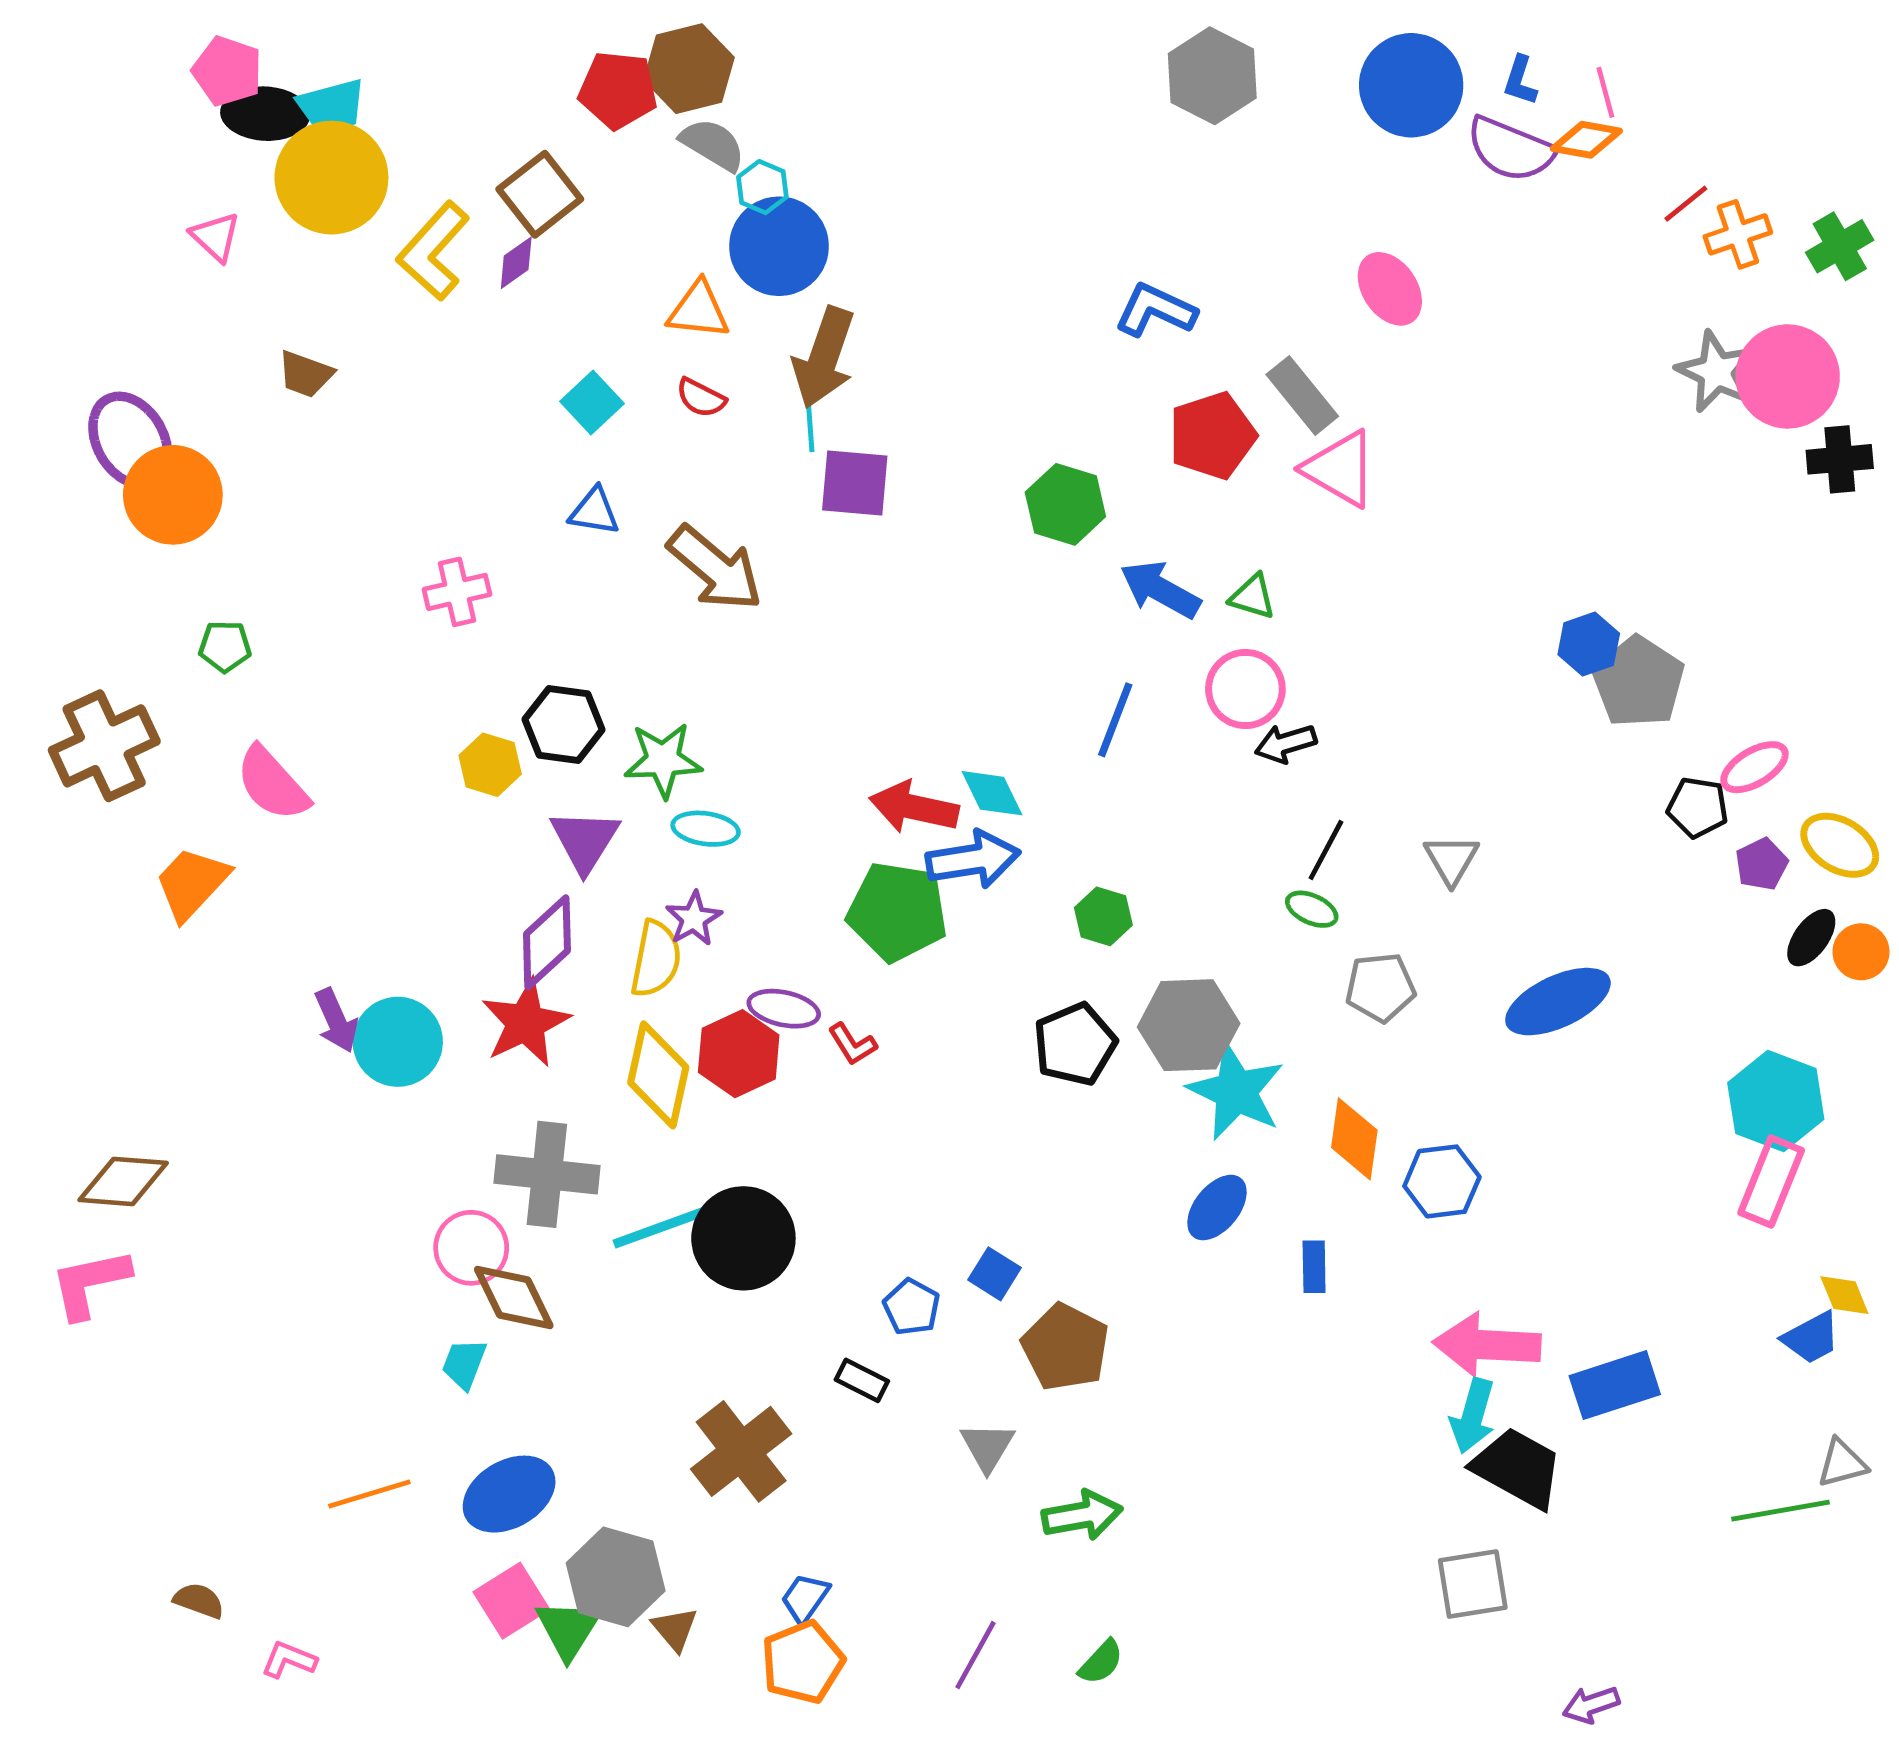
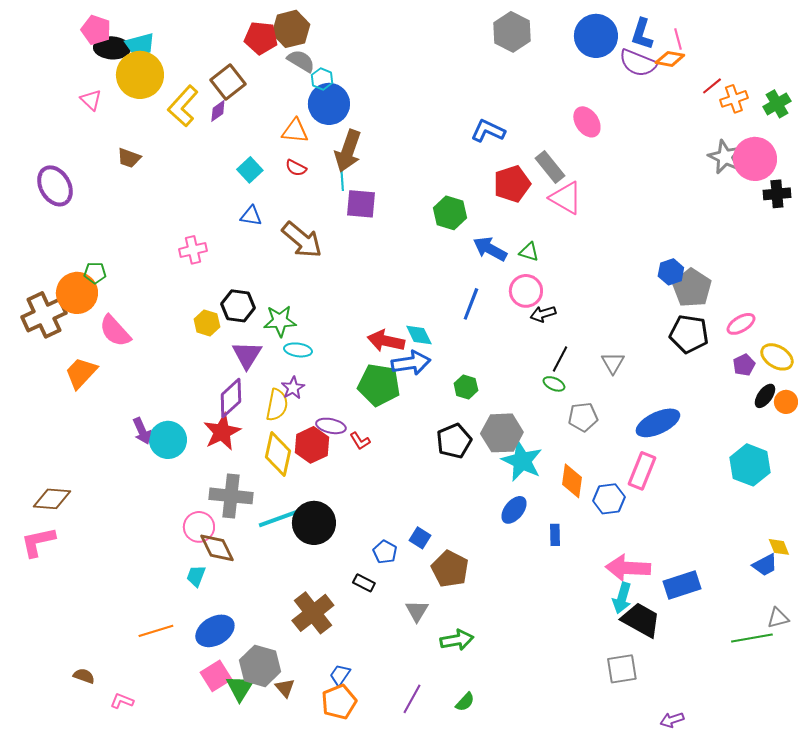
blue L-shape: (1520, 80) -> (642, 34), size x1.5
orange circle: (173, 495) -> (77, 293), moved
black pentagon: (1698, 807) -> (689, 334), moved, size x1.5
pink rectangle: (1771, 1181) -> (642, 471), moved

